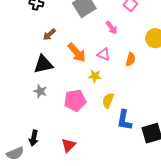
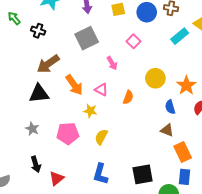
brown arrow: (49, 34) -> (48, 64), size x1.6
gray star: (40, 91) -> (32, 129), moved
blue L-shape: (124, 120) -> (100, 174), moved
black arrow: (34, 138) -> (36, 164), moved, turned -35

